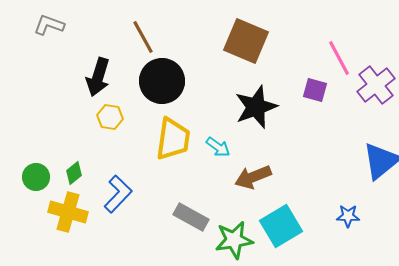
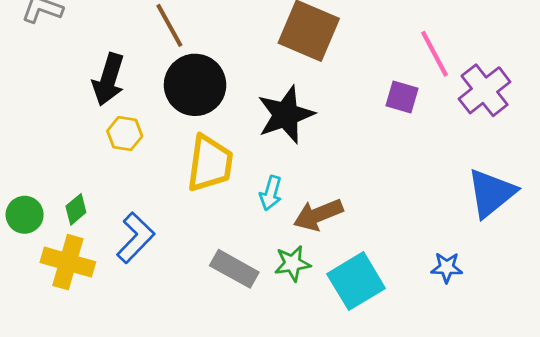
black star: (256, 107) -> (286, 115), moved
cyan arrow: (218, 147) -> (271, 193), moved, turned 70
green star: (234, 240) -> (292, 263), moved, size x0.7

